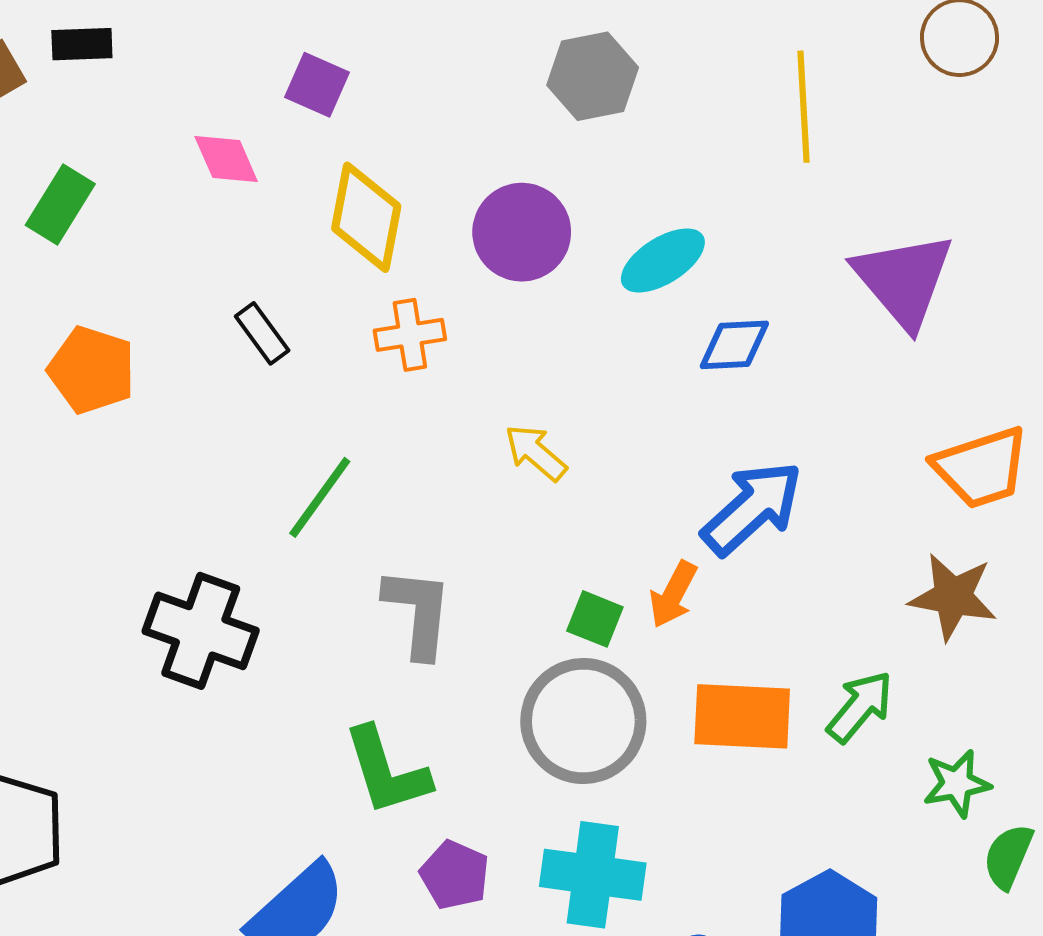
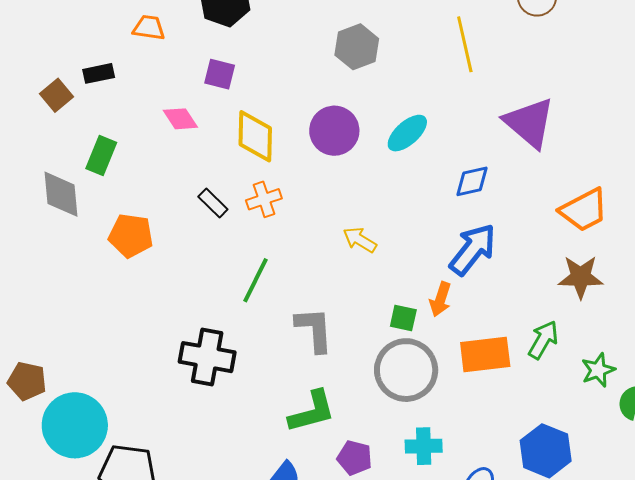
orange cross: (410, 335) -> (264, 199), moved
blue diamond: (734, 345) -> (472, 181), moved
green L-shape: (387, 771) -> (312, 412), turned -78
cyan cross: (593, 875) -> (424, 446), size x0.7

